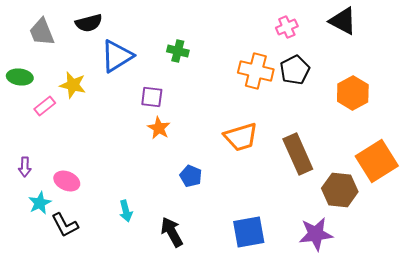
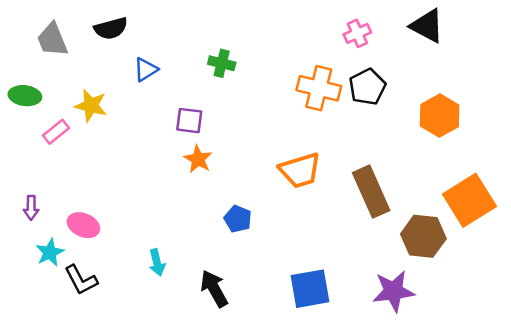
blue triangle: (117, 56) -> (146, 69), size x0.6

